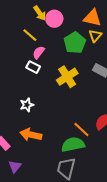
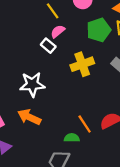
white star: (27, 105) -> (32, 84), size x1.6
green semicircle: (73, 144) -> (72, 138), size x0.6

